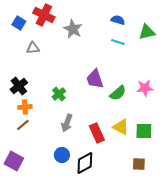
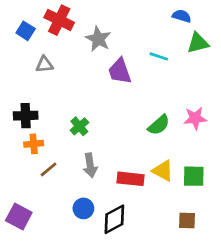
blue semicircle: (118, 20) -> (182, 16), moved
purple trapezoid: (95, 79) -> (120, 71), moved
black cross: (19, 86) -> (26, 116), turned 36
gray arrow: (67, 123) -> (90, 165), turned -30
brown line: (23, 125) -> (48, 169), moved
red rectangle: (97, 133) -> (131, 179), turned -60

